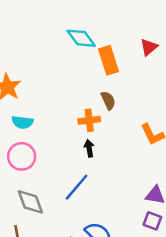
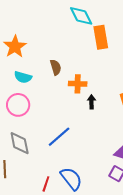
brown semicircle: (108, 100) -> (56, 67), moved
black arrow: (89, 148) -> (91, 102), moved

